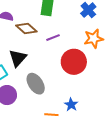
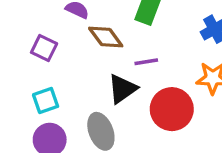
black triangle: (18, 58) -> (122, 89), moved

